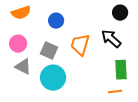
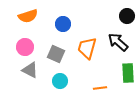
cyan circle: (53, 78) -> (60, 81), size x0.6
orange line: (115, 92) -> (100, 88), moved

